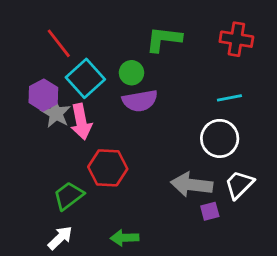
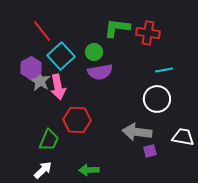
red cross: (236, 39) -> (148, 33), moved
white trapezoid: (239, 185) -> (183, 137), moved, turned 55
green trapezoid: (69, 196) -> (49, 140), turned 150

